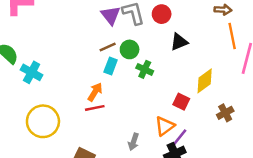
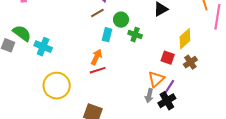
brown line: (108, 47) -> (97, 13), moved
brown cross: (225, 113) -> (190, 62), moved
gray arrow: (134, 142) -> (149, 96), moved

